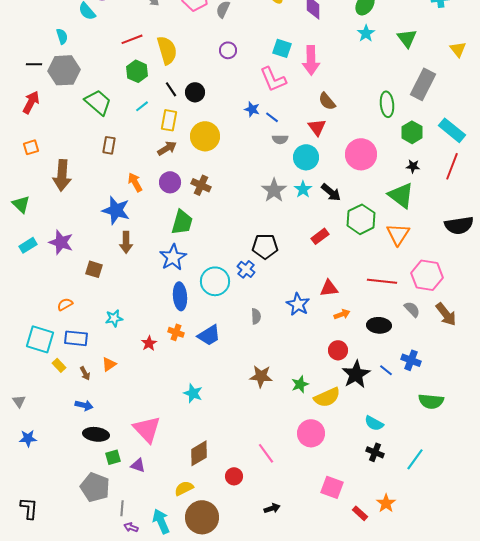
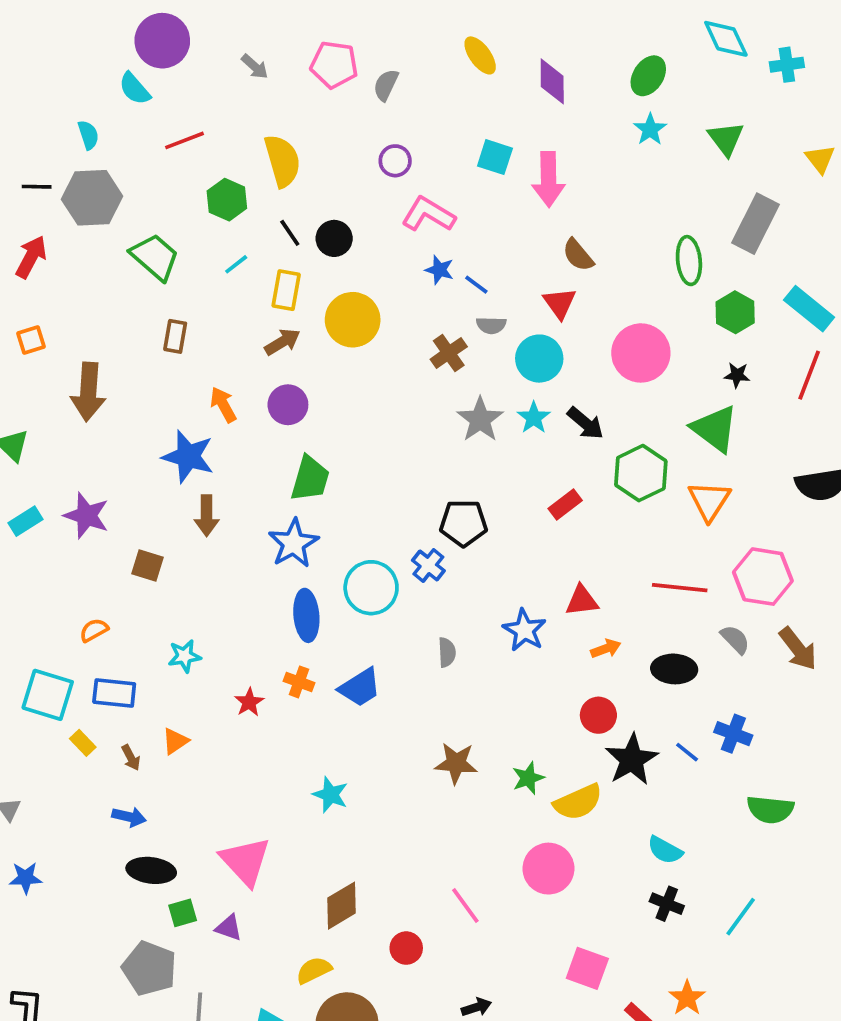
red line: (132, 39) -> (184, 140), moved
pink L-shape: (273, 79) -> (428, 214), moved, turned 144
brown cross: (201, 185) -> (449, 353), moved, turned 30

